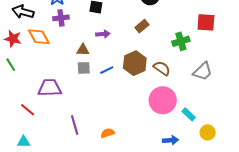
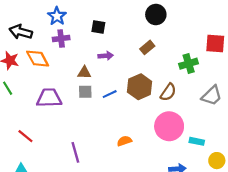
brown semicircle: (162, 68) -> (168, 92), turned 90
purple trapezoid: (50, 88) -> (49, 98), moved
cyan rectangle: (189, 114) -> (197, 141), turned -32
orange semicircle: (108, 133) -> (124, 141), moved

